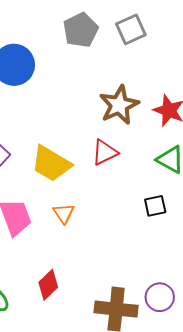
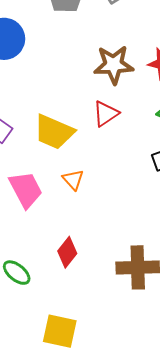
brown star: (119, 105) -> (114, 65), turned 30

